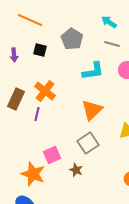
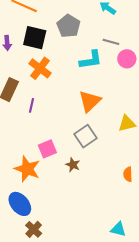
gray line: (112, 44) -> (111, 42), moved
black square: (40, 50) -> (35, 38), size x1.6
orange cross: (45, 91) -> (40, 68), moved

